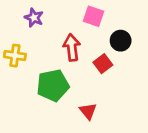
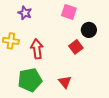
red arrow: (72, 47) -> (37, 49), moved
green pentagon: (53, 85) -> (30, 80), moved

